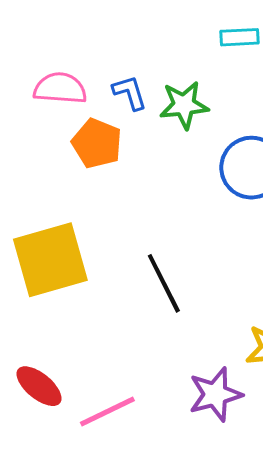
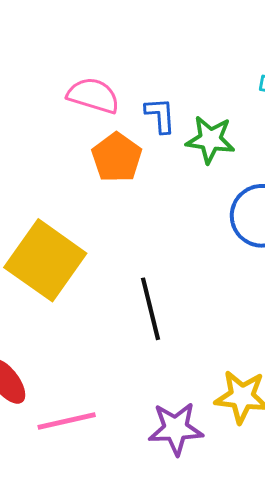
yellow square: (50, 260) -> (45, 260), turned 38

